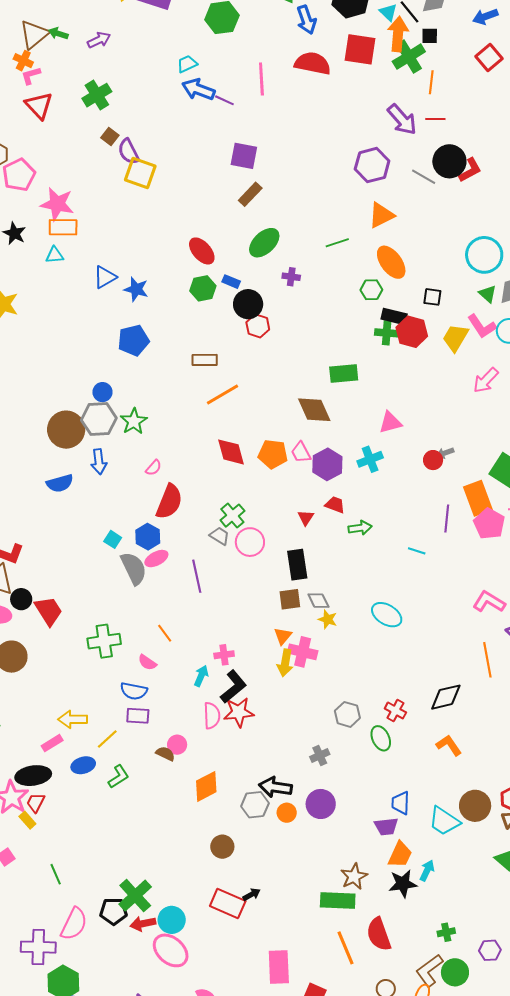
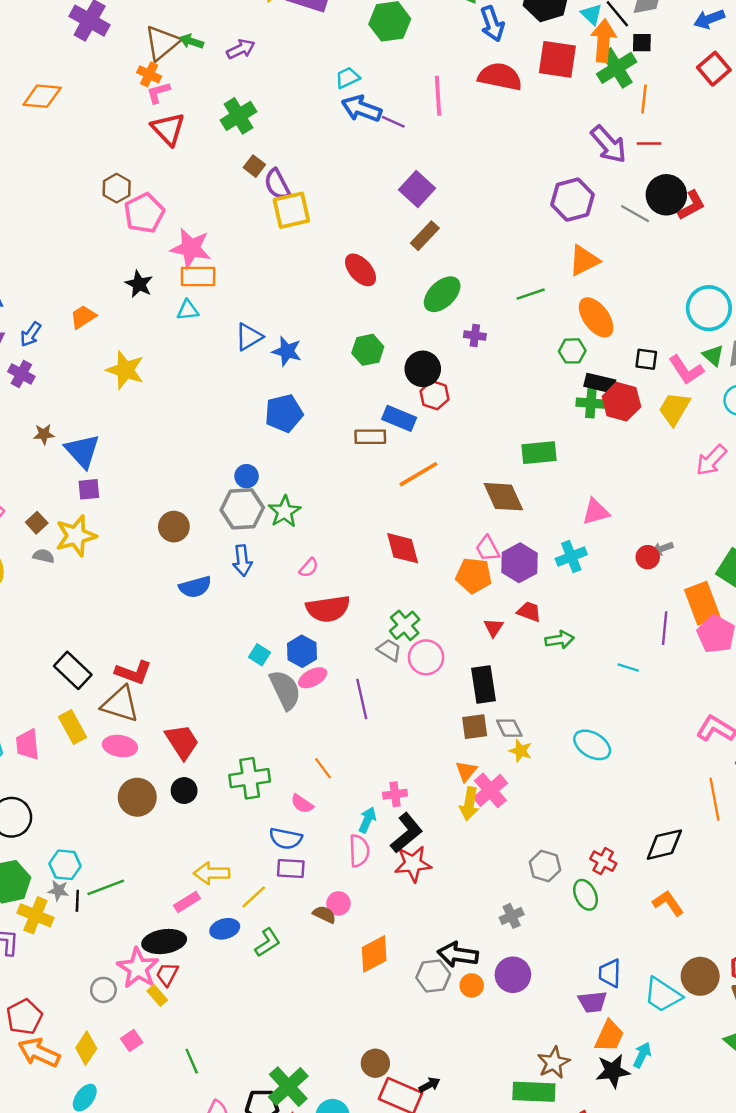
purple square: (244, 156) -> (417, 189), turned 32
yellow square: (140, 173) -> (291, 210), turned -32
red ellipse: (202, 251) -> (360, 270), moved
blue rectangle: (231, 282) -> (399, 418), moved, size x1.5
pink L-shape: (482, 326) -> (686, 370), moved
orange line: (223, 395) -> (418, 474), moved
brown circle: (66, 430) -> (174, 527), moved, size x0.7
orange pentagon: (273, 454) -> (474, 575), moved
red semicircle: (169, 502) -> (328, 609), turned 60
black circle: (21, 599) -> (184, 791), moved
pink cross: (303, 652) -> (490, 790), turned 36
pink semicircle: (212, 716) -> (359, 851), moved
brown circle: (222, 847) -> (375, 1063), moved

